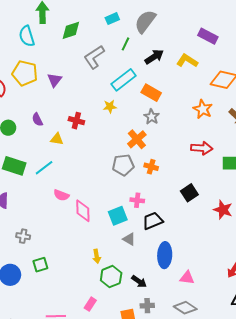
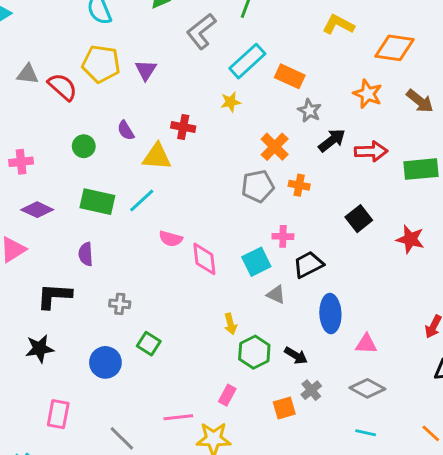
black arrow: (154, 57) -> (332, 140), moved
gray star: (152, 117) -> (309, 111), moved
yellow triangle: (57, 139) -> (157, 157), size x1.5
green square: (40, 265) -> (149, 344), turned -35
gray cross: (147, 306) -> (311, 390), turned -32

